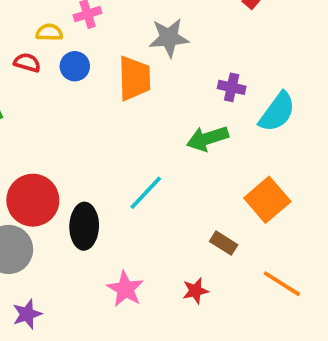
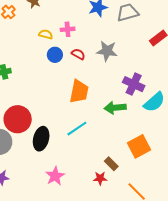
red semicircle: (27, 63) -> (78, 54), moved
orange trapezoid: (134, 78) -> (79, 92), moved
purple cross: (232, 87) -> (134, 84), size x1.5
red star: (195, 291) -> (100, 178), moved

